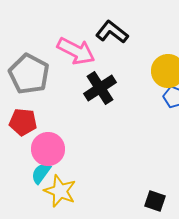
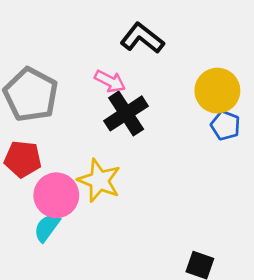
pink arrow: (76, 51) -> (110, 81), moved, size x0.6
yellow star: (60, 191) -> (99, 181), moved

